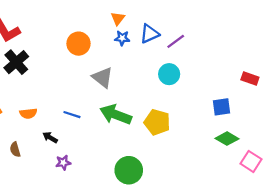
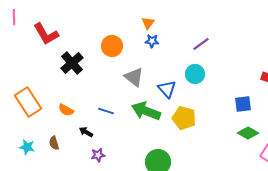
blue triangle: (149, 34) -> (167, 89), moved, turned -48
black cross: (16, 62) -> (72, 63), moved
orange semicircle: (28, 113) -> (66, 110), turned 35

